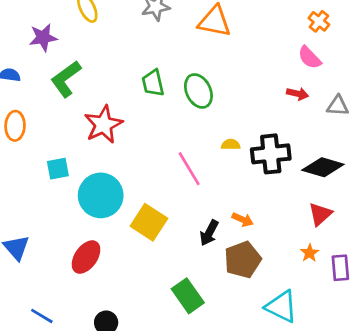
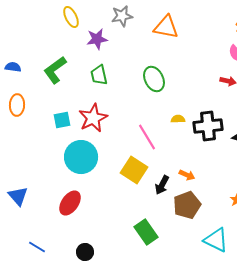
purple star: (43, 37) -> (97, 39), moved
green trapezoid: (153, 83) -> (99, 75), moved
red star: (103, 124) -> (93, 118), moved
cyan square: (58, 169) -> (62, 120), moved
yellow square: (149, 222) -> (134, 170), moved

